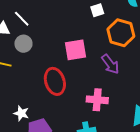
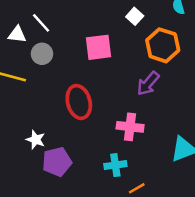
white square: (97, 10) -> (135, 16), turned -32
pink square: (76, 50) -> (98, 47), moved
purple arrow: (110, 64) -> (148, 84), turned 75

